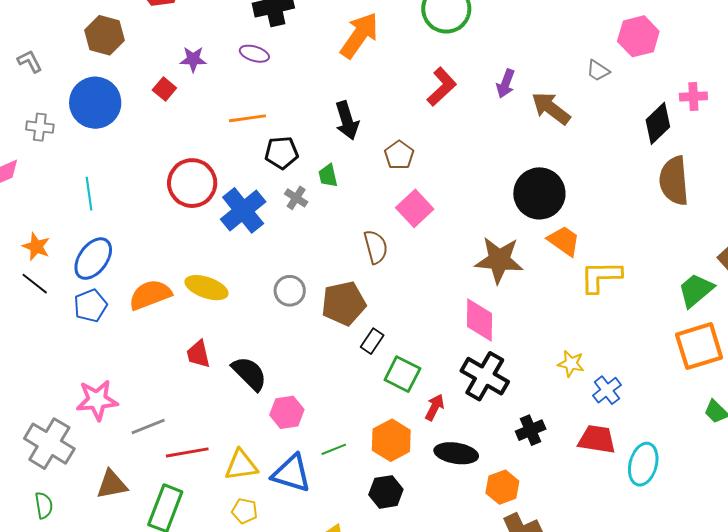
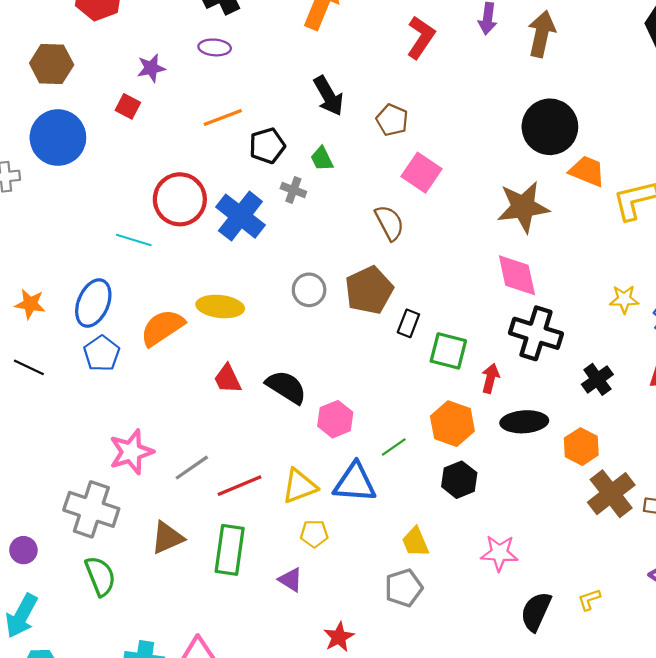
brown arrow: (551, 108) -> (542, 34), turned 78
cyan line: (89, 194) -> (134, 240), moved, turned -52
black line: (35, 284) -> (29, 367), moved
green semicircle: (44, 505) -> (100, 576), size x1.4

